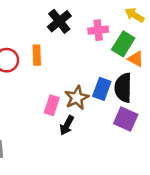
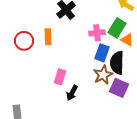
pink cross: (98, 30) -> (97, 33), moved
blue rectangle: (102, 89) -> (102, 53), moved
brown star: (77, 98) -> (103, 75), moved

